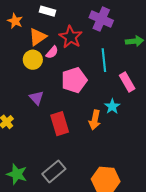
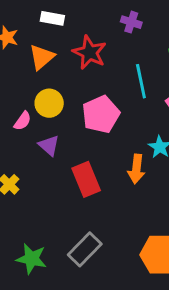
purple cross: (101, 19) -> (131, 22), size x0.6
pink semicircle: (52, 52) -> (23, 121), moved
yellow circle: (33, 60) -> (49, 103), moved

